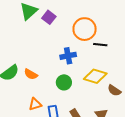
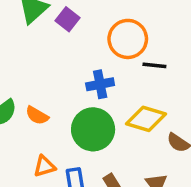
green circle: (64, 82) -> (93, 129), size x1.6

